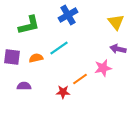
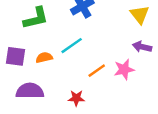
orange line: (80, 79) -> (97, 71), moved
purple semicircle: (24, 86) -> (30, 91), size x1.6

